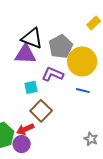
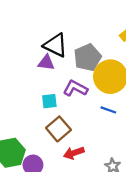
purple triangle: (25, 54) -> (46, 63), size x0.7
red arrow: (25, 129) -> (74, 153), moved

